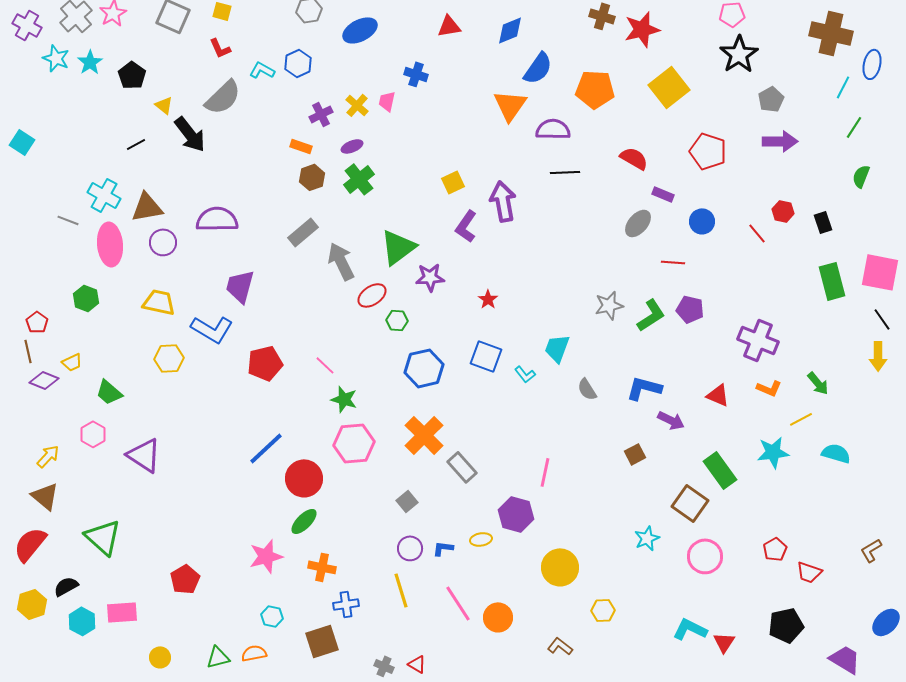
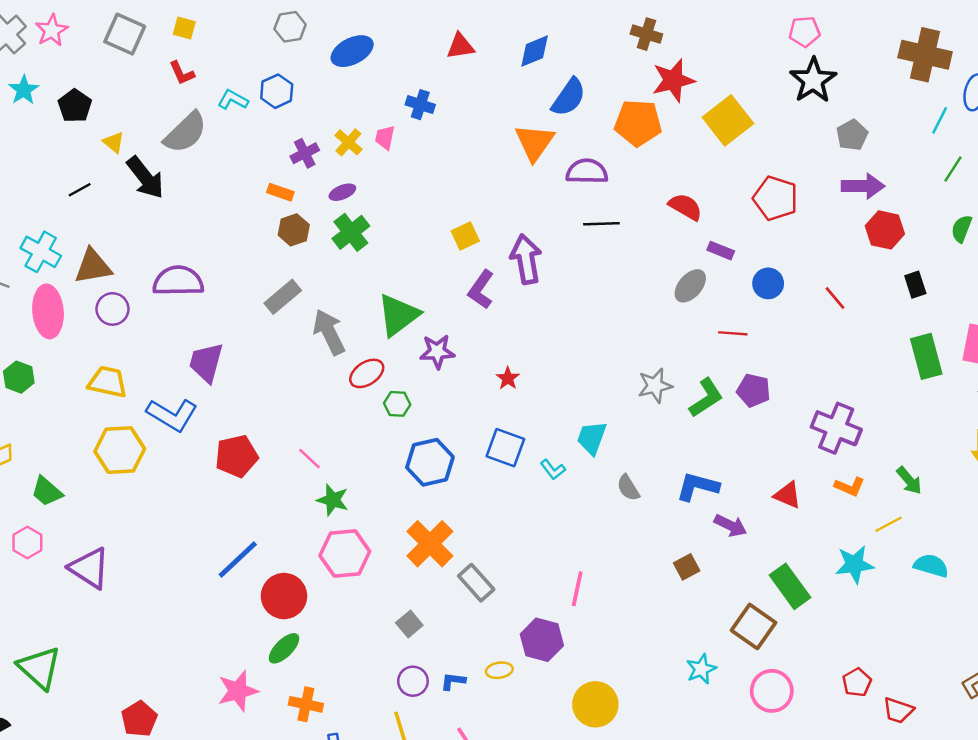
red star: (642, 29) -> (673, 80), moved
red hexagon: (783, 211) -> (885, 230), moved, size x1.4
yellow hexagon: (169, 358) -> (120, 450), size x1.4

